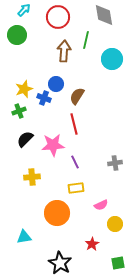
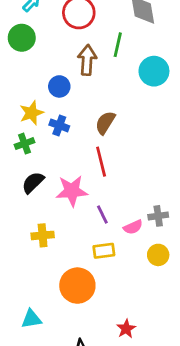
blue circle: (56, 84) -> (59, 86), moved
pink semicircle: (101, 205) -> (133, 227), moved
yellow circle: (115, 224) -> (158, 255), moved

